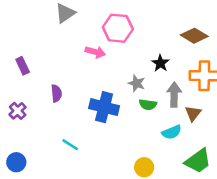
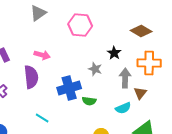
pink arrow: (95, 52) -> (42, 55), moved
purple semicircle: (56, 93) -> (31, 77), size x1.6
green semicircle: (148, 105) -> (89, 101), moved
blue cross: (104, 107) -> (69, 88), turned -30

